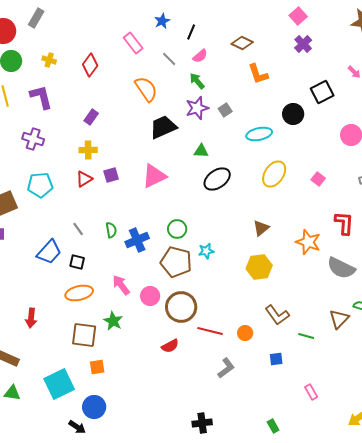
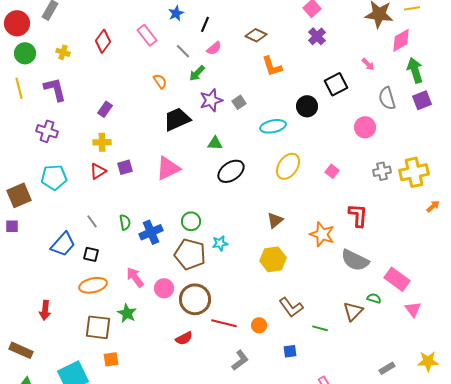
red diamond: (90, 65) -> (103, 41), moved
green arrow: (197, 81) -> (197, 73), moved, turned -96
orange semicircle: (146, 89) -> (160, 81), size x0.6

